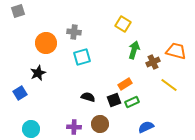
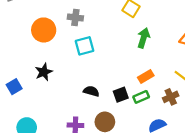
brown cross: (153, 62) -> (171, 97), moved
black star: (38, 73) -> (44, 72), moved
orange rectangle: (125, 84) -> (146, 76), moved

